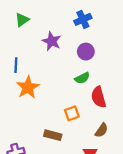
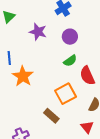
orange square: (72, 113) -> (66, 94), size x1.5
brown rectangle: (53, 135) -> (51, 116), turned 35

